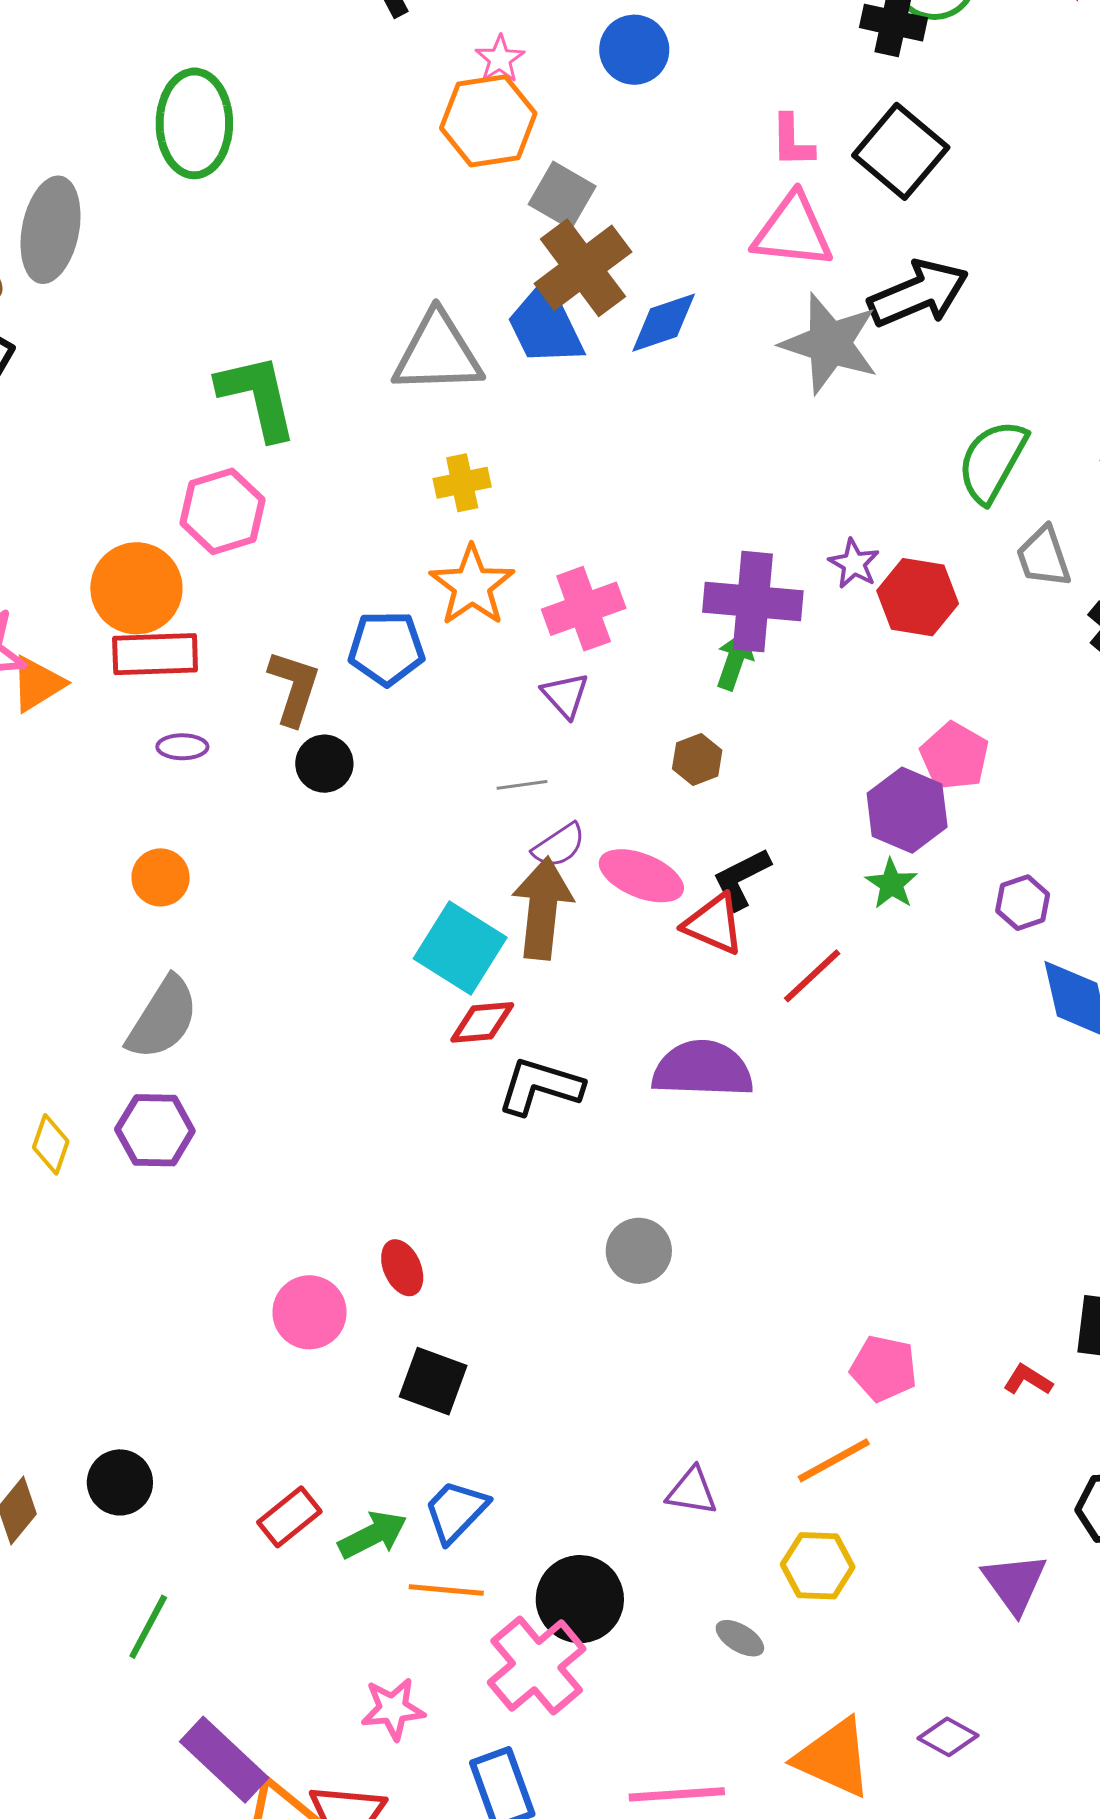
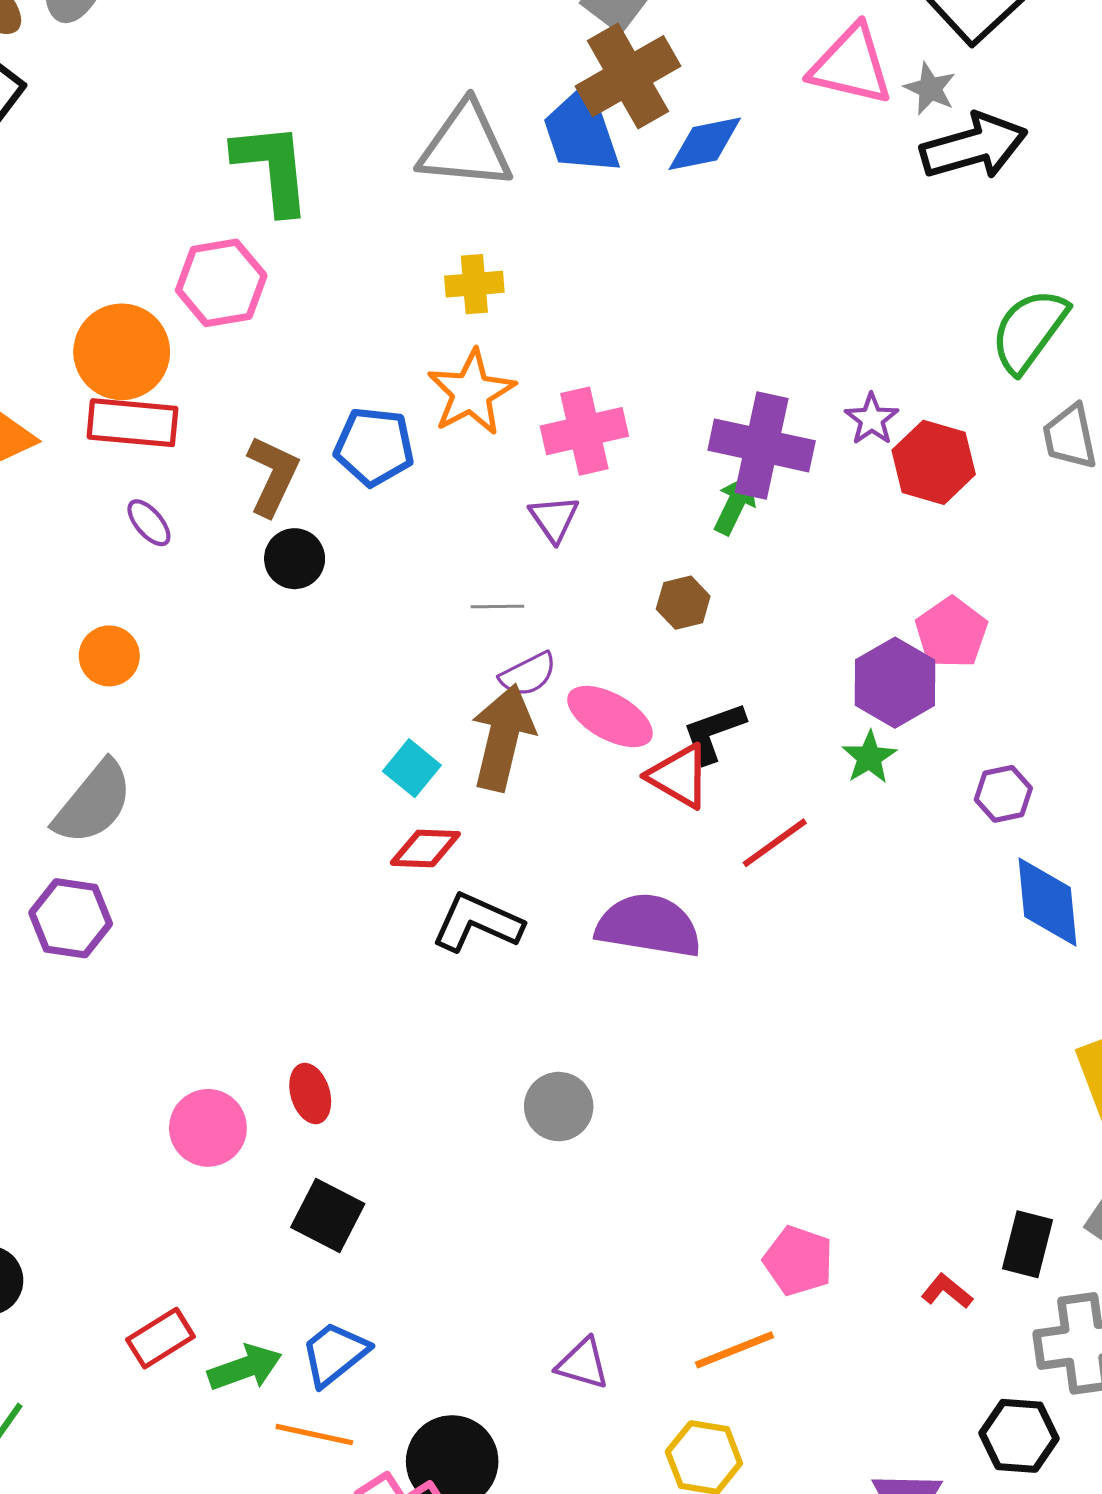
gray star: (830, 343) -> (930, 89), moved, size x0.5
purple ellipse: (182, 747) -> (149, 523), turned 42
cyan square: (460, 948) -> (412, 768), size x0.6

